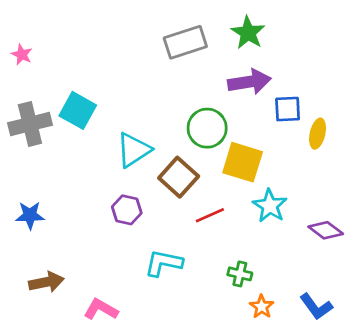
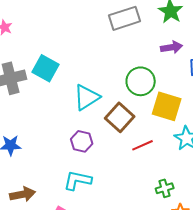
purple arrow: (249, 82) -> (172, 47), size x0.7
cyan L-shape: (164, 263) -> (78, 180), moved
green cross: (240, 274) -> (165, 188), turned -30

